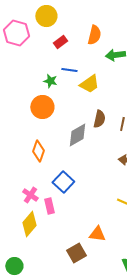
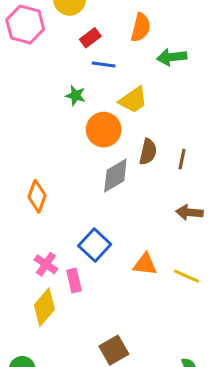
blue line: (69, 70) -> (104, 64), moved
orange circle: (42, 107) -> (104, 130), moved
orange diamond: (38, 151) -> (37, 196), moved
orange triangle: (97, 234) -> (145, 264), moved

